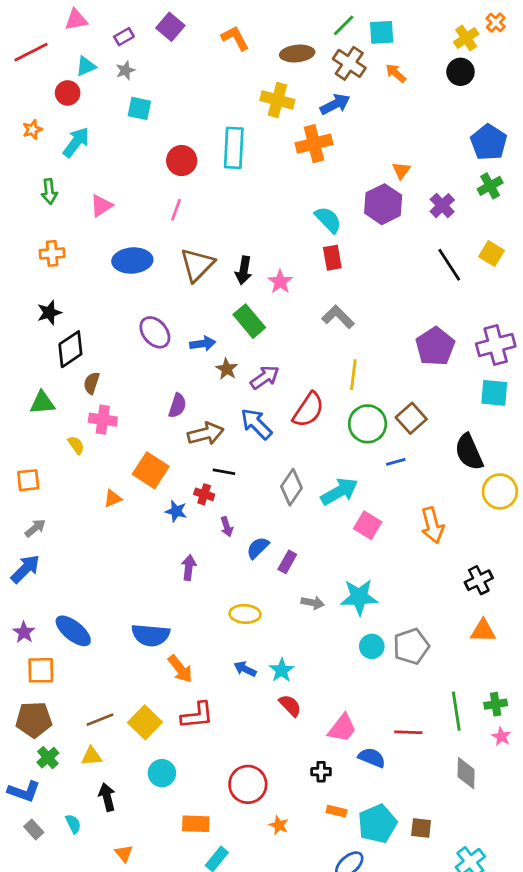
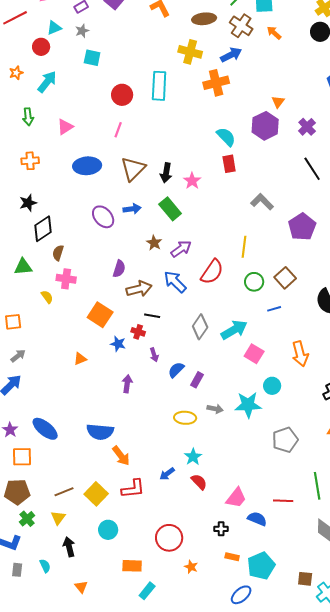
gray L-shape: (338, 317) -> (262, 202), moved
blue arrow: (203, 344) -> (132, 209), moved
green circle: (368, 424) -> (254, 282), size x0.7
orange triangle: (113, 498) -> (80, 359), moved
yellow ellipse: (245, 614) -> (185, 418), moved
cyan circle: (372, 646) -> (272, 386), moved
blue arrow: (245, 669) -> (167, 474), moved, turned -63
yellow triangle: (92, 756) -> (58, 518), turned -49
brown square: (421, 828) -> (305, 579), moved
gray rectangle: (34, 829) -> (17, 570), turned 48

